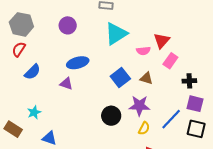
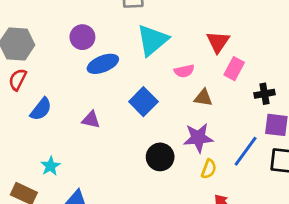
pink semicircle: (143, 51) -> (184, 71), moved
blue ellipse: (78, 63) -> (103, 64), moved
blue square: (120, 77) -> (143, 102), moved

